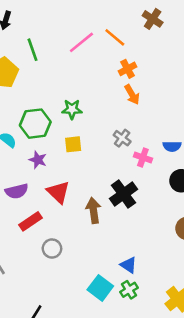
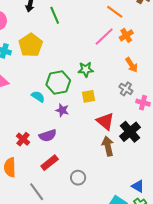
pink line: (81, 42) -> (104, 36), moved
green line: (33, 50) -> (55, 15), moved
orange arrow: (132, 95) -> (131, 65), moved
red triangle: (58, 192) -> (105, 121), moved
red rectangle: (31, 221) -> (50, 163), moved

